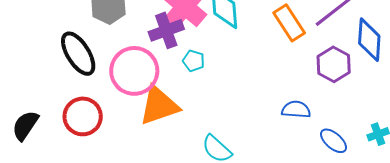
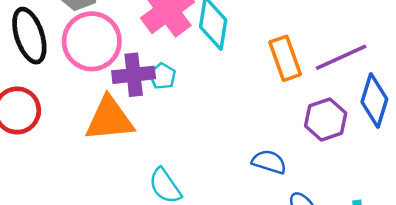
purple cross: (166, 30) -> (134, 75), moved
pink circle: (134, 71) -> (92, 41), moved

